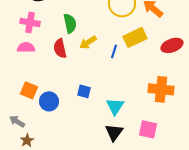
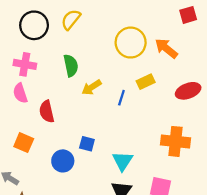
yellow rectangle: (135, 37) -> (146, 82), size x0.7
pink semicircle: (26, 47) -> (20, 93), turned -108
red semicircle: (60, 48) -> (47, 112), moved
blue circle: (49, 101) -> (63, 161), moved

